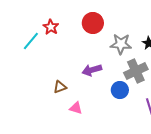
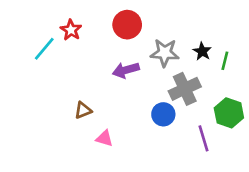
purple arrow: (92, 70) -> (126, 70), moved

